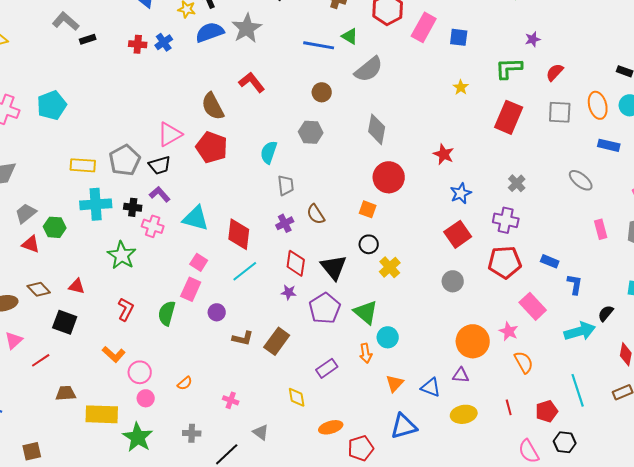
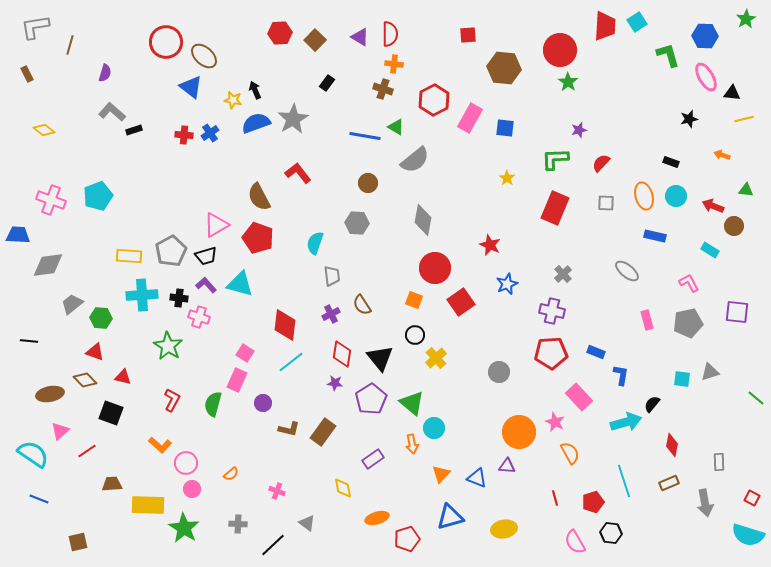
gray square: (560, 112) -> (606, 203), size x0.7
cyan triangle: (196, 218) -> (240, 284), moved
red square: (458, 234) -> (461, 302), moved
red triangle: (31, 244) -> (95, 352), moved
yellow ellipse: (464, 414) -> (504, 529), moved

